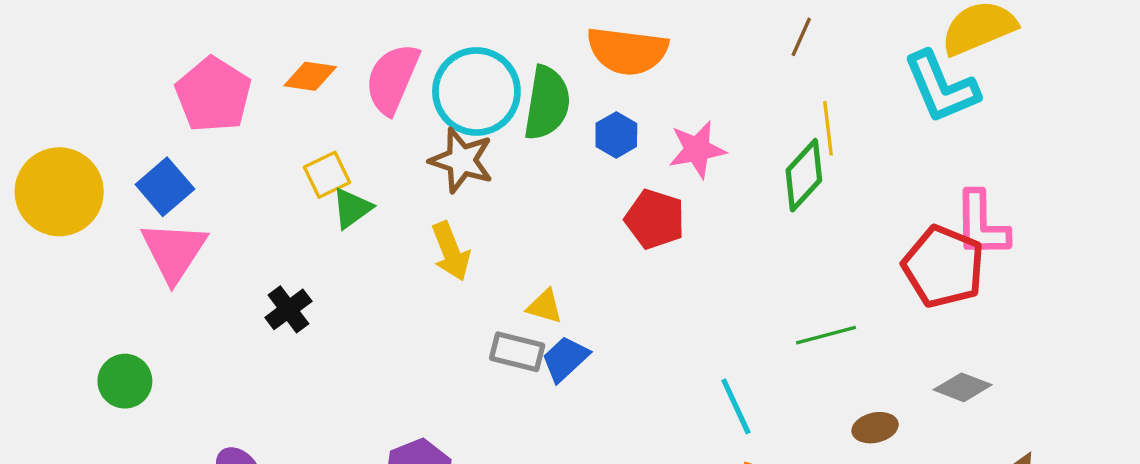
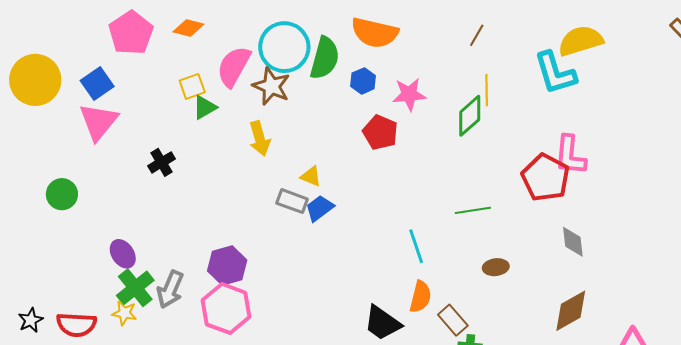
pink semicircle: (392, 79) -> (234, 66), moved
gray diamond: (963, 387) -> (573, 242), moved, turned 56

